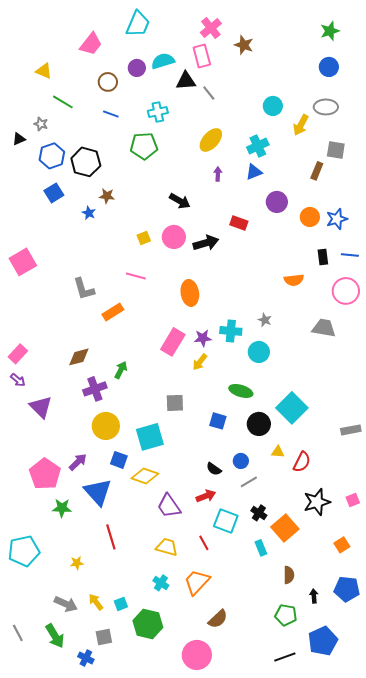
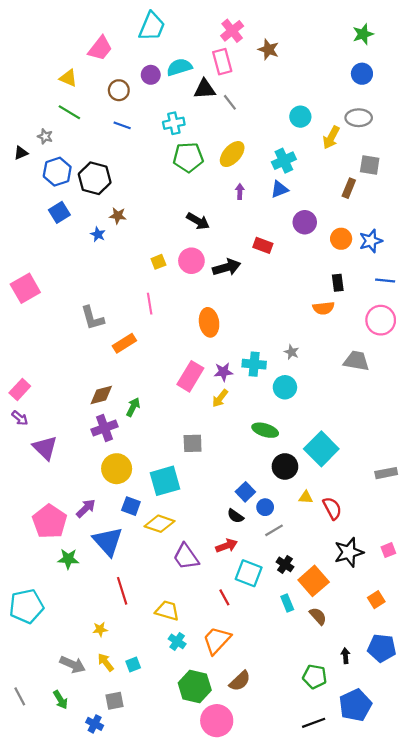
yellow triangle: (44, 71) -> (68, 78), moved
green pentagon: (144, 146) -> (188, 157), moved
black rectangle: (323, 257) -> (338, 283), moved
pink line: (136, 276) -> (150, 304), turned 66
brown diamond: (79, 357) -> (101, 395), moved
blue square: (218, 421) -> (245, 492), moved, turned 30
red semicircle: (302, 462) -> (332, 508), turned -55
yellow trapezoid: (167, 547) -> (167, 611), moved
yellow star: (77, 563) -> (100, 629), moved
brown semicircle: (289, 575) -> (318, 616), moved, turned -42
green hexagon: (148, 624) -> (195, 687), moved
green arrow: (55, 636) -> (61, 700), size x0.7

